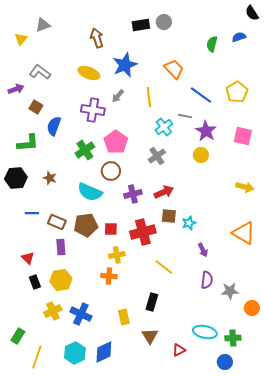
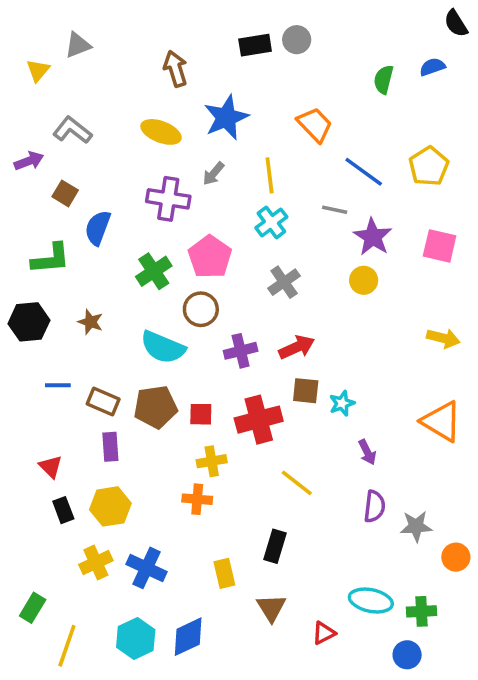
cyan cross: (164, 127) -> (271, 222), moved

